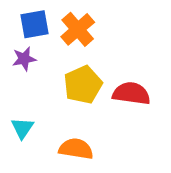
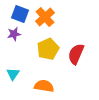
blue square: (34, 24) -> (20, 14), turned 30
red semicircle: (131, 93) -> (76, 54), turned -75

